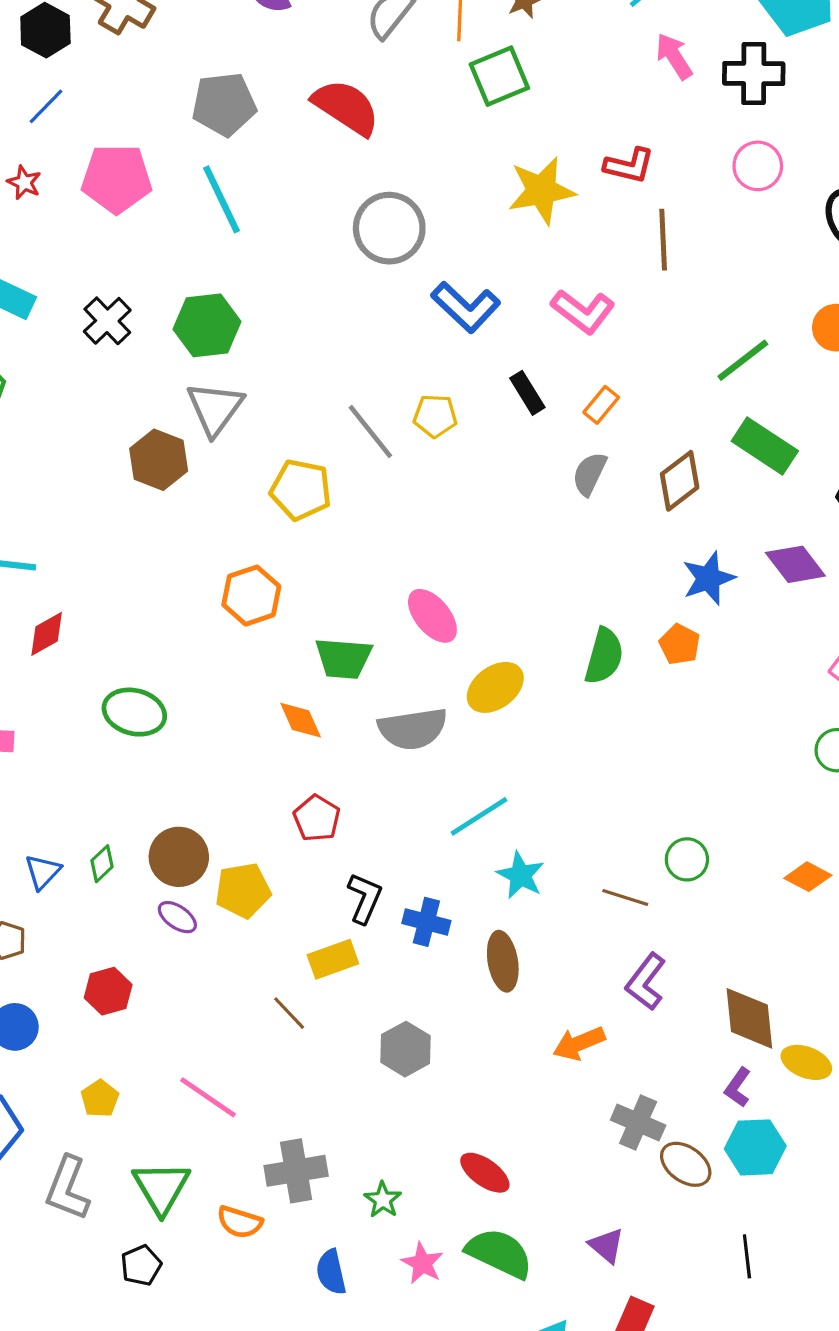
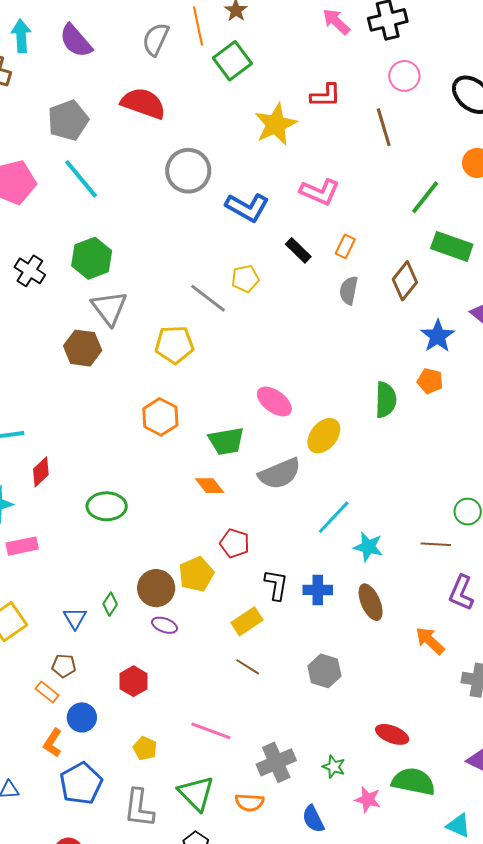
brown line: (663, 240) -> (384, 127), moved
yellow pentagon: (243, 890) -> (196, 574), moved
yellow rectangle: (333, 959) -> (247, 621), moved
orange arrow: (579, 1043) -> (430, 641), turned 80

